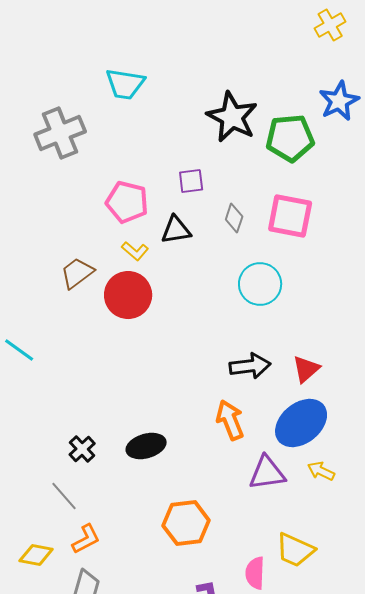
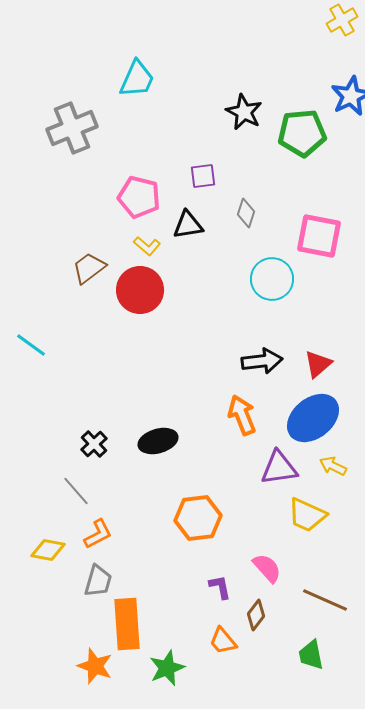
cyan trapezoid: (125, 84) -> (137, 79), turned -75
black star: (232, 117) -> (244, 112), size x0.7
pink square: (290, 216) -> (319, 236), moved
yellow trapezoid: (295, 550) -> (307, 515), moved
pink semicircle: (255, 573) -> (267, 568), turned 136

